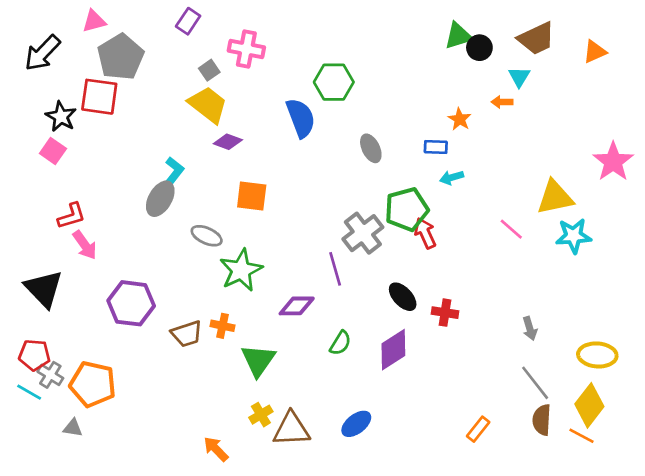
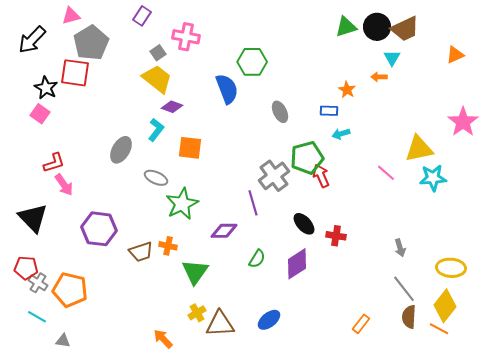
black circle: (479, 48) -> (377, 27), moved, size x1.4
orange triangle: (595, 52) -> (455, 55), moved
cyan L-shape: (173, 172) -> (156, 130), moved
cyan line: (29, 392) -> (37, 317), moved
gray triangle: (73, 428) -> (63, 341), moved

